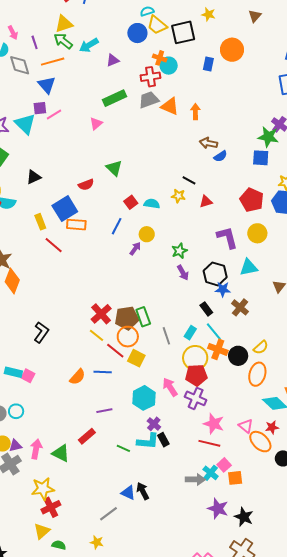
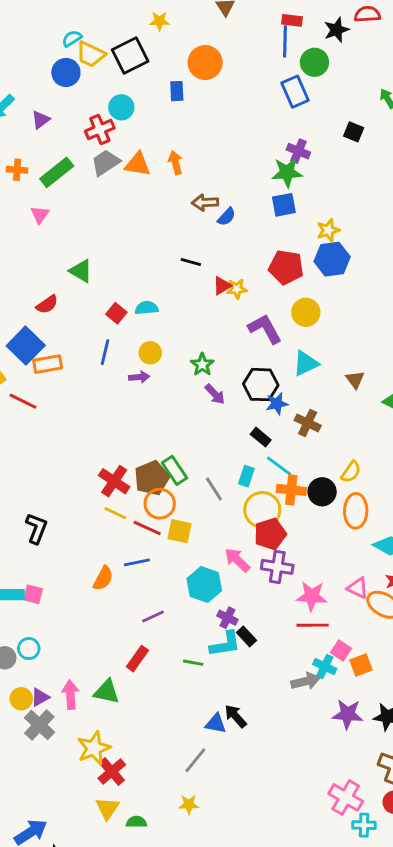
orange cross: (160, 58) -> (17, 170), moved
yellow star: (178, 196) -> (237, 289), moved
purple arrow: (135, 249) -> (139, 377), turned 64

